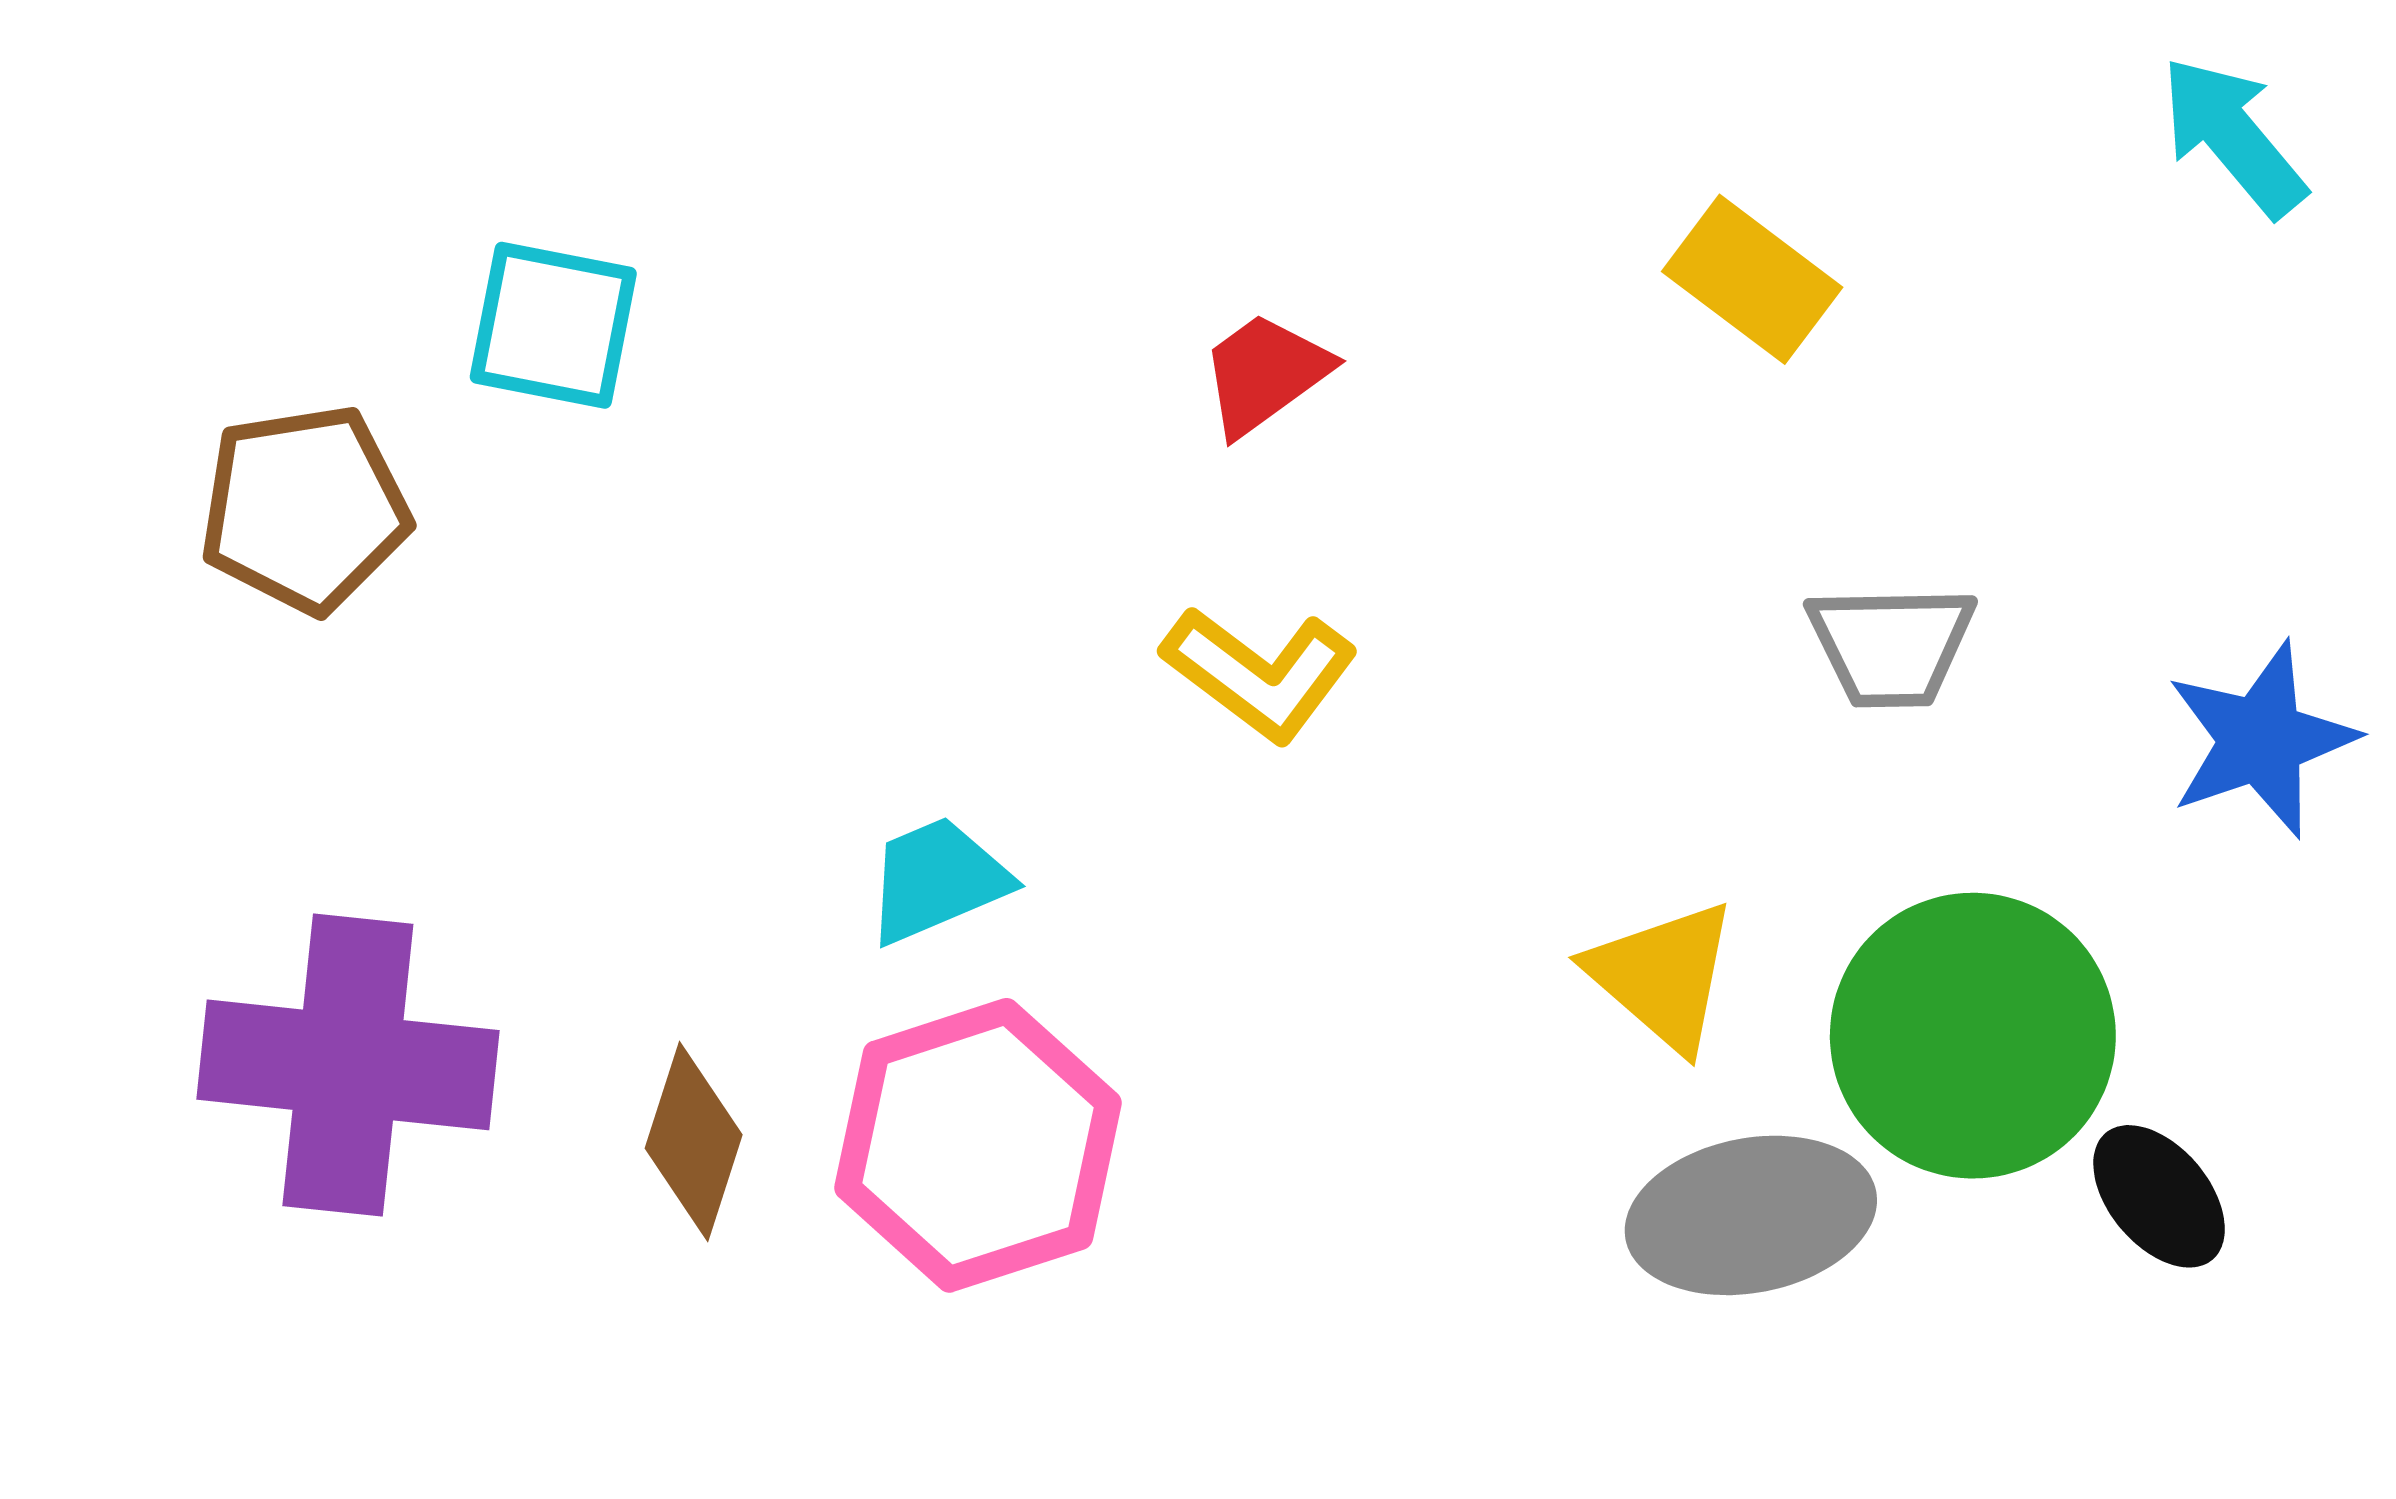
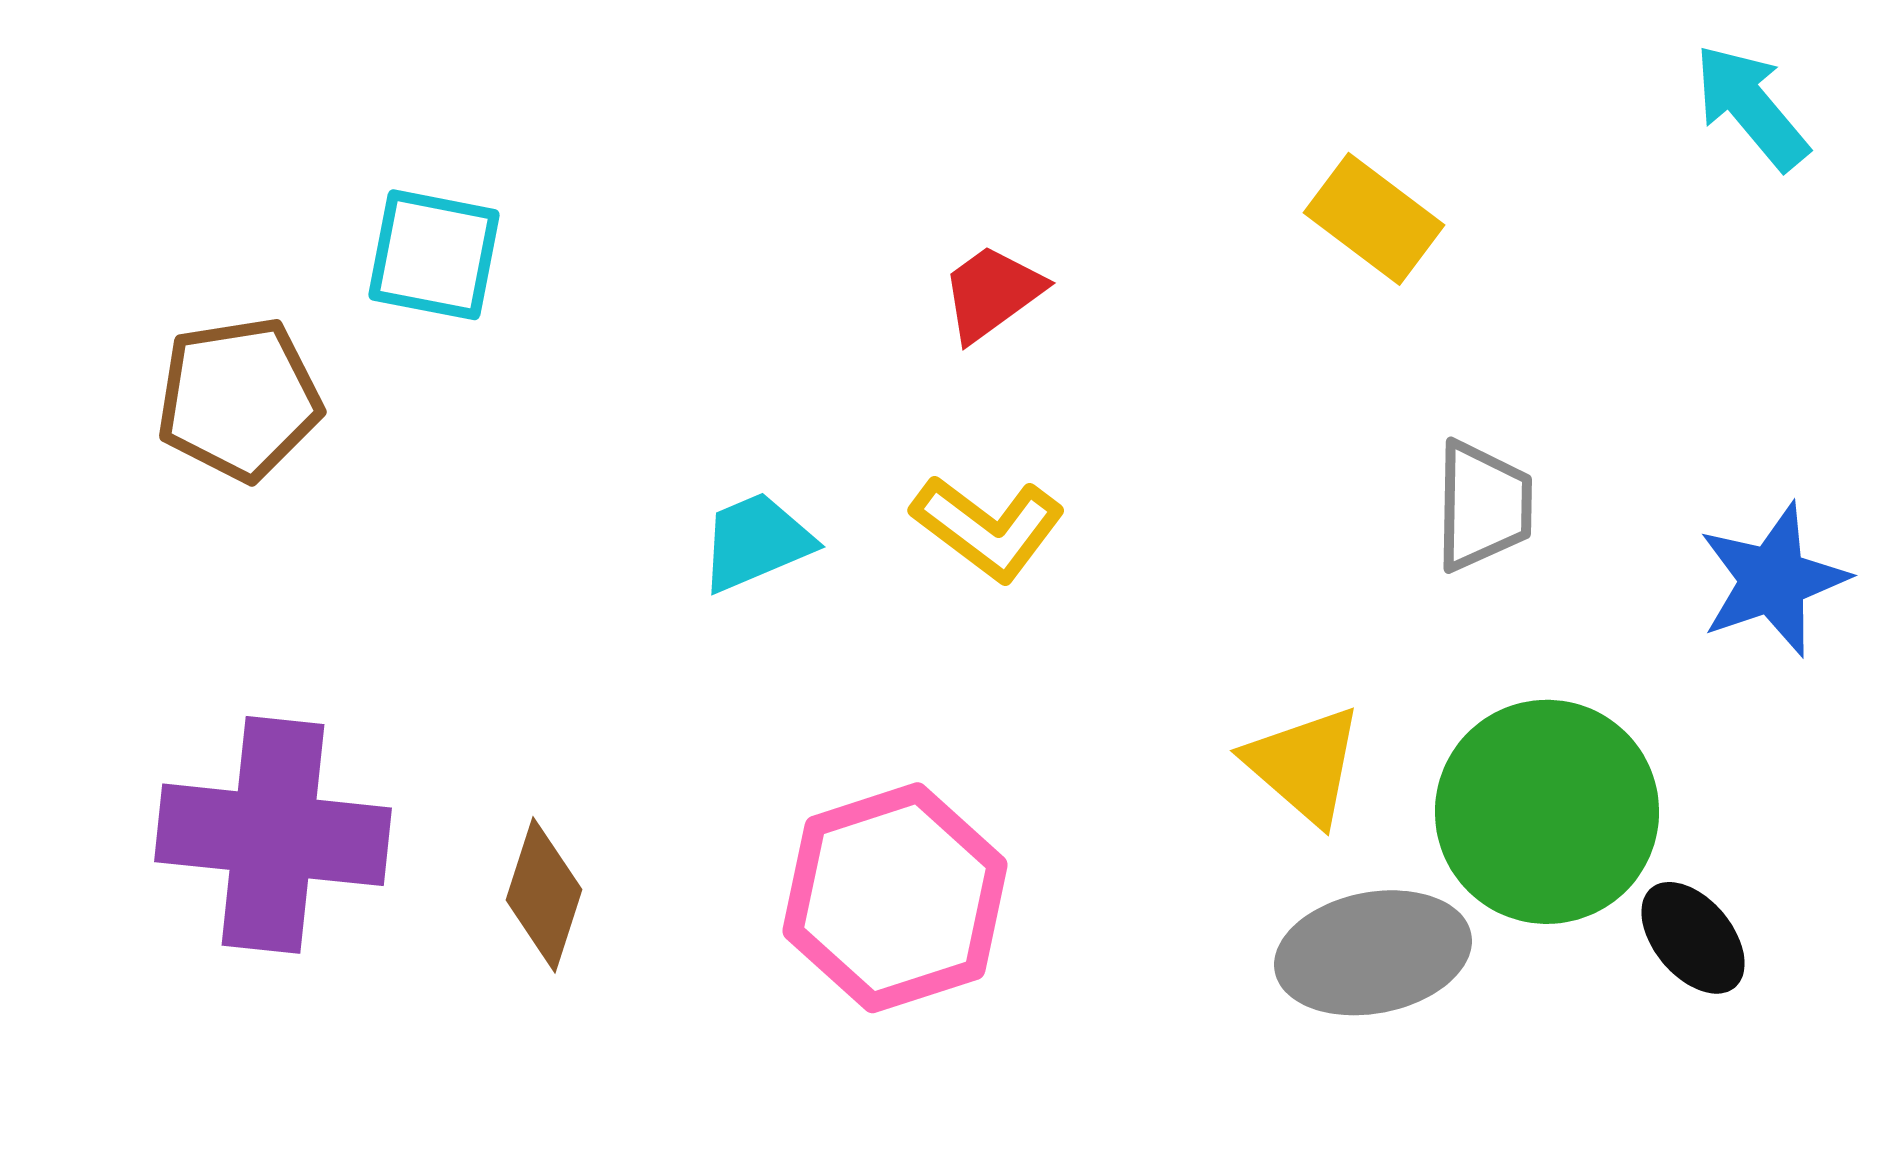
gray trapezoid: (1891, 645) -> (1483, 506), turned -88
cyan trapezoid: (937, 880) -> (756, 542), moved
pink hexagon: (978, 1145) -> (895, 898), moved

